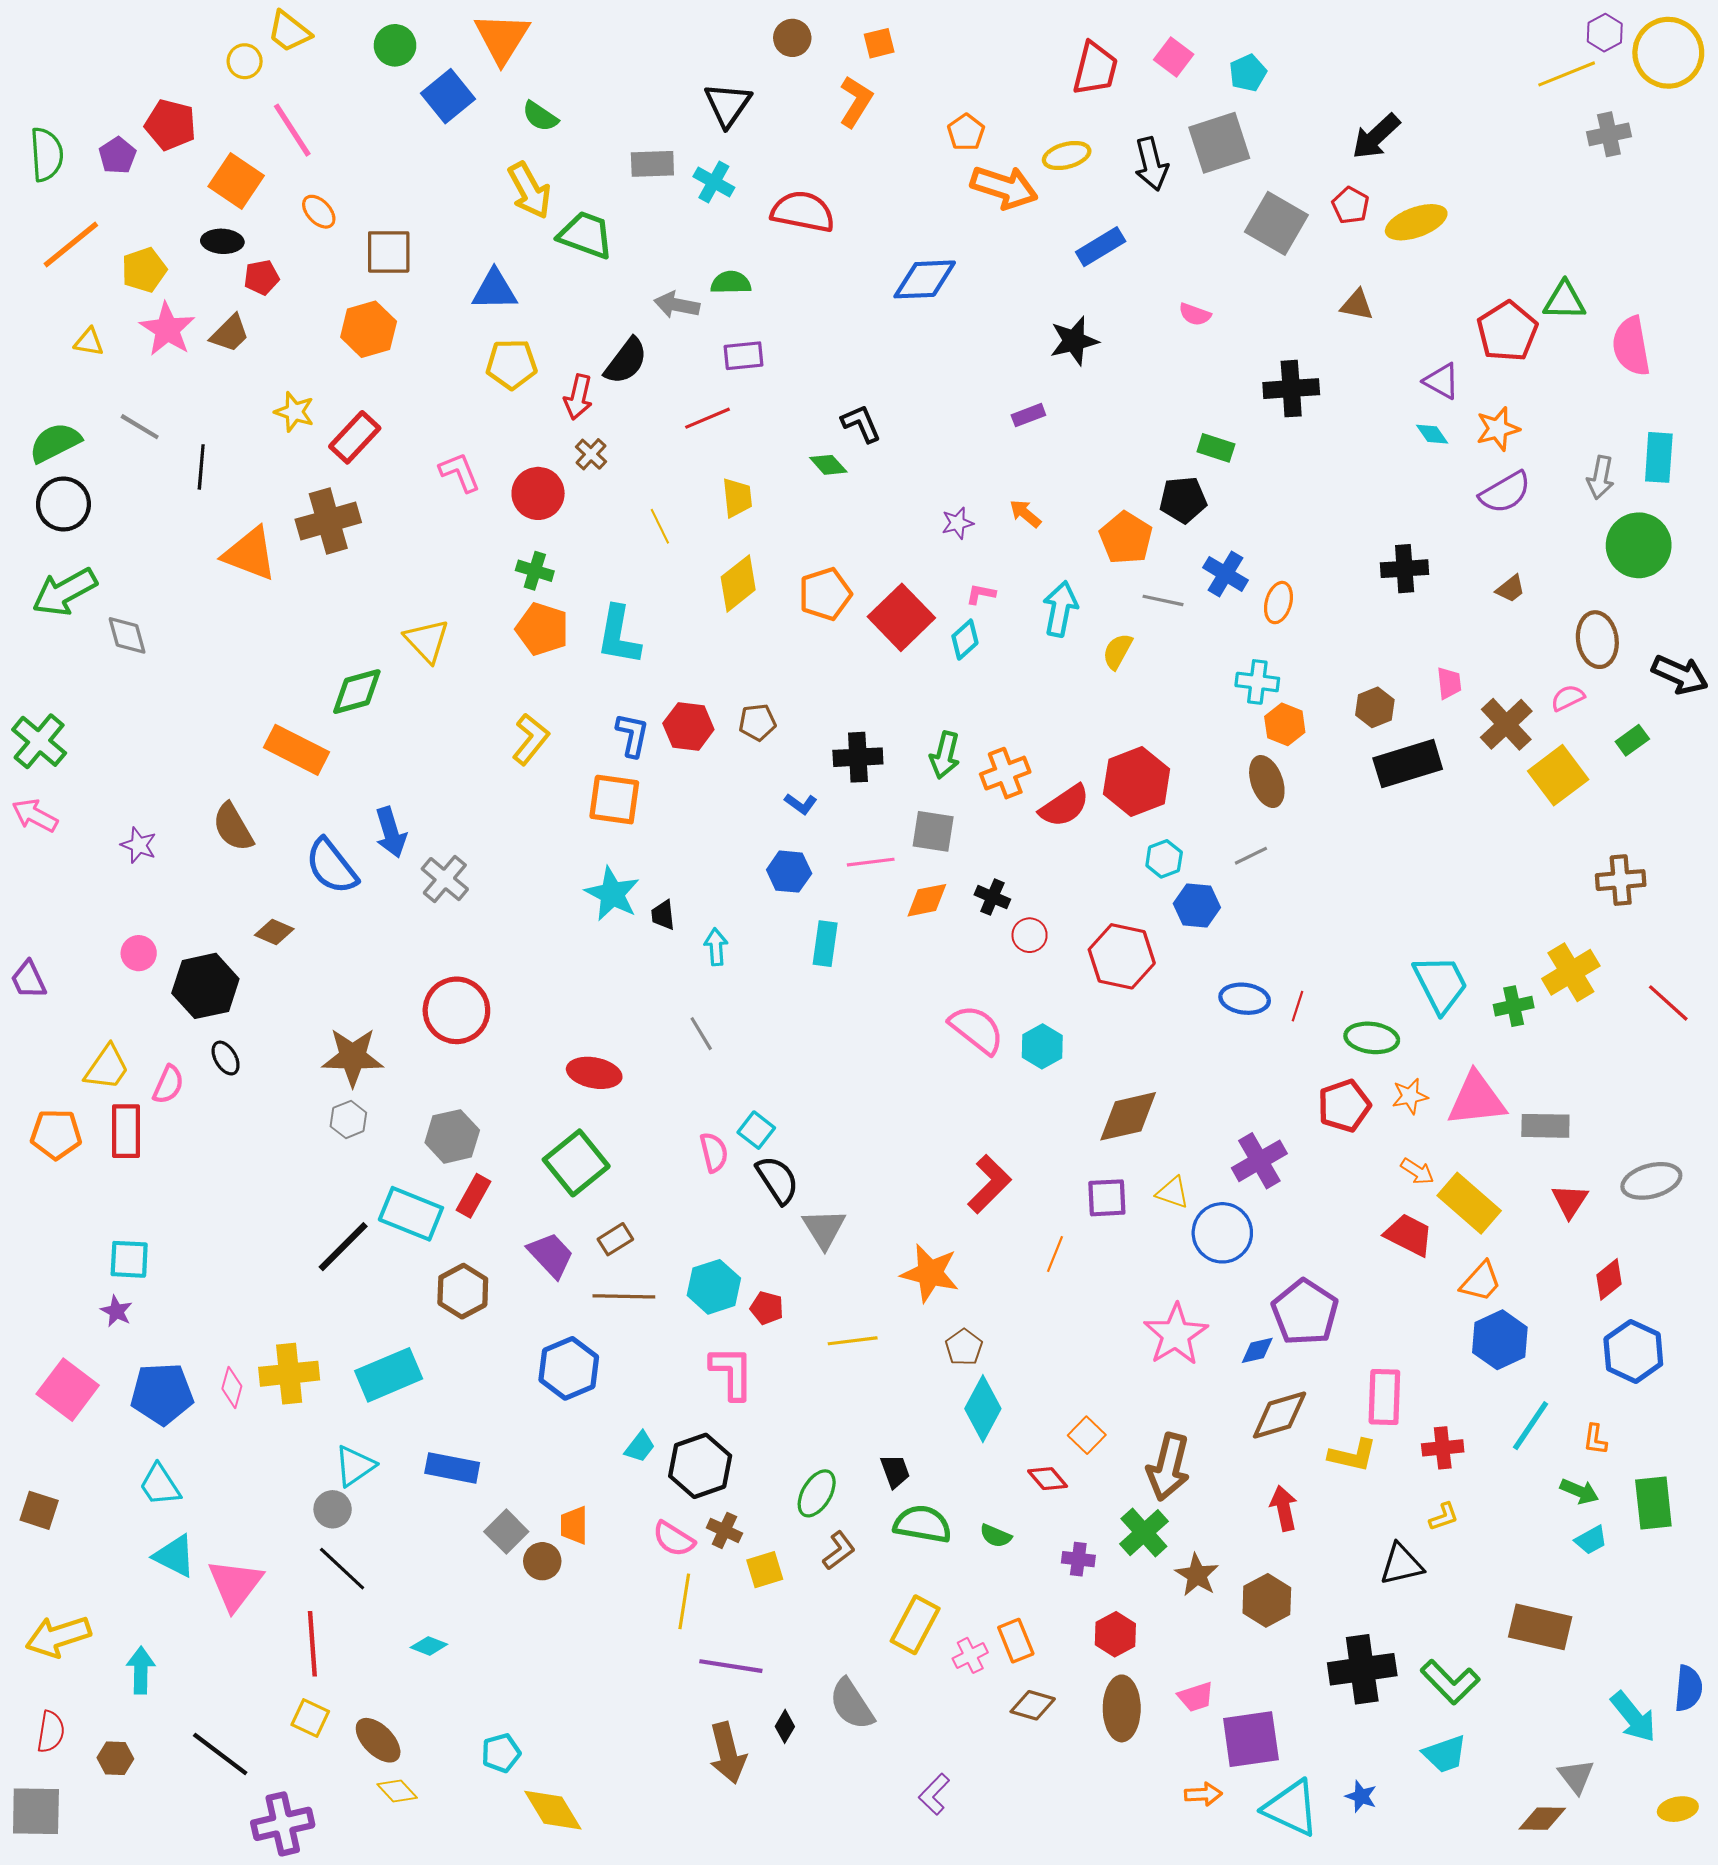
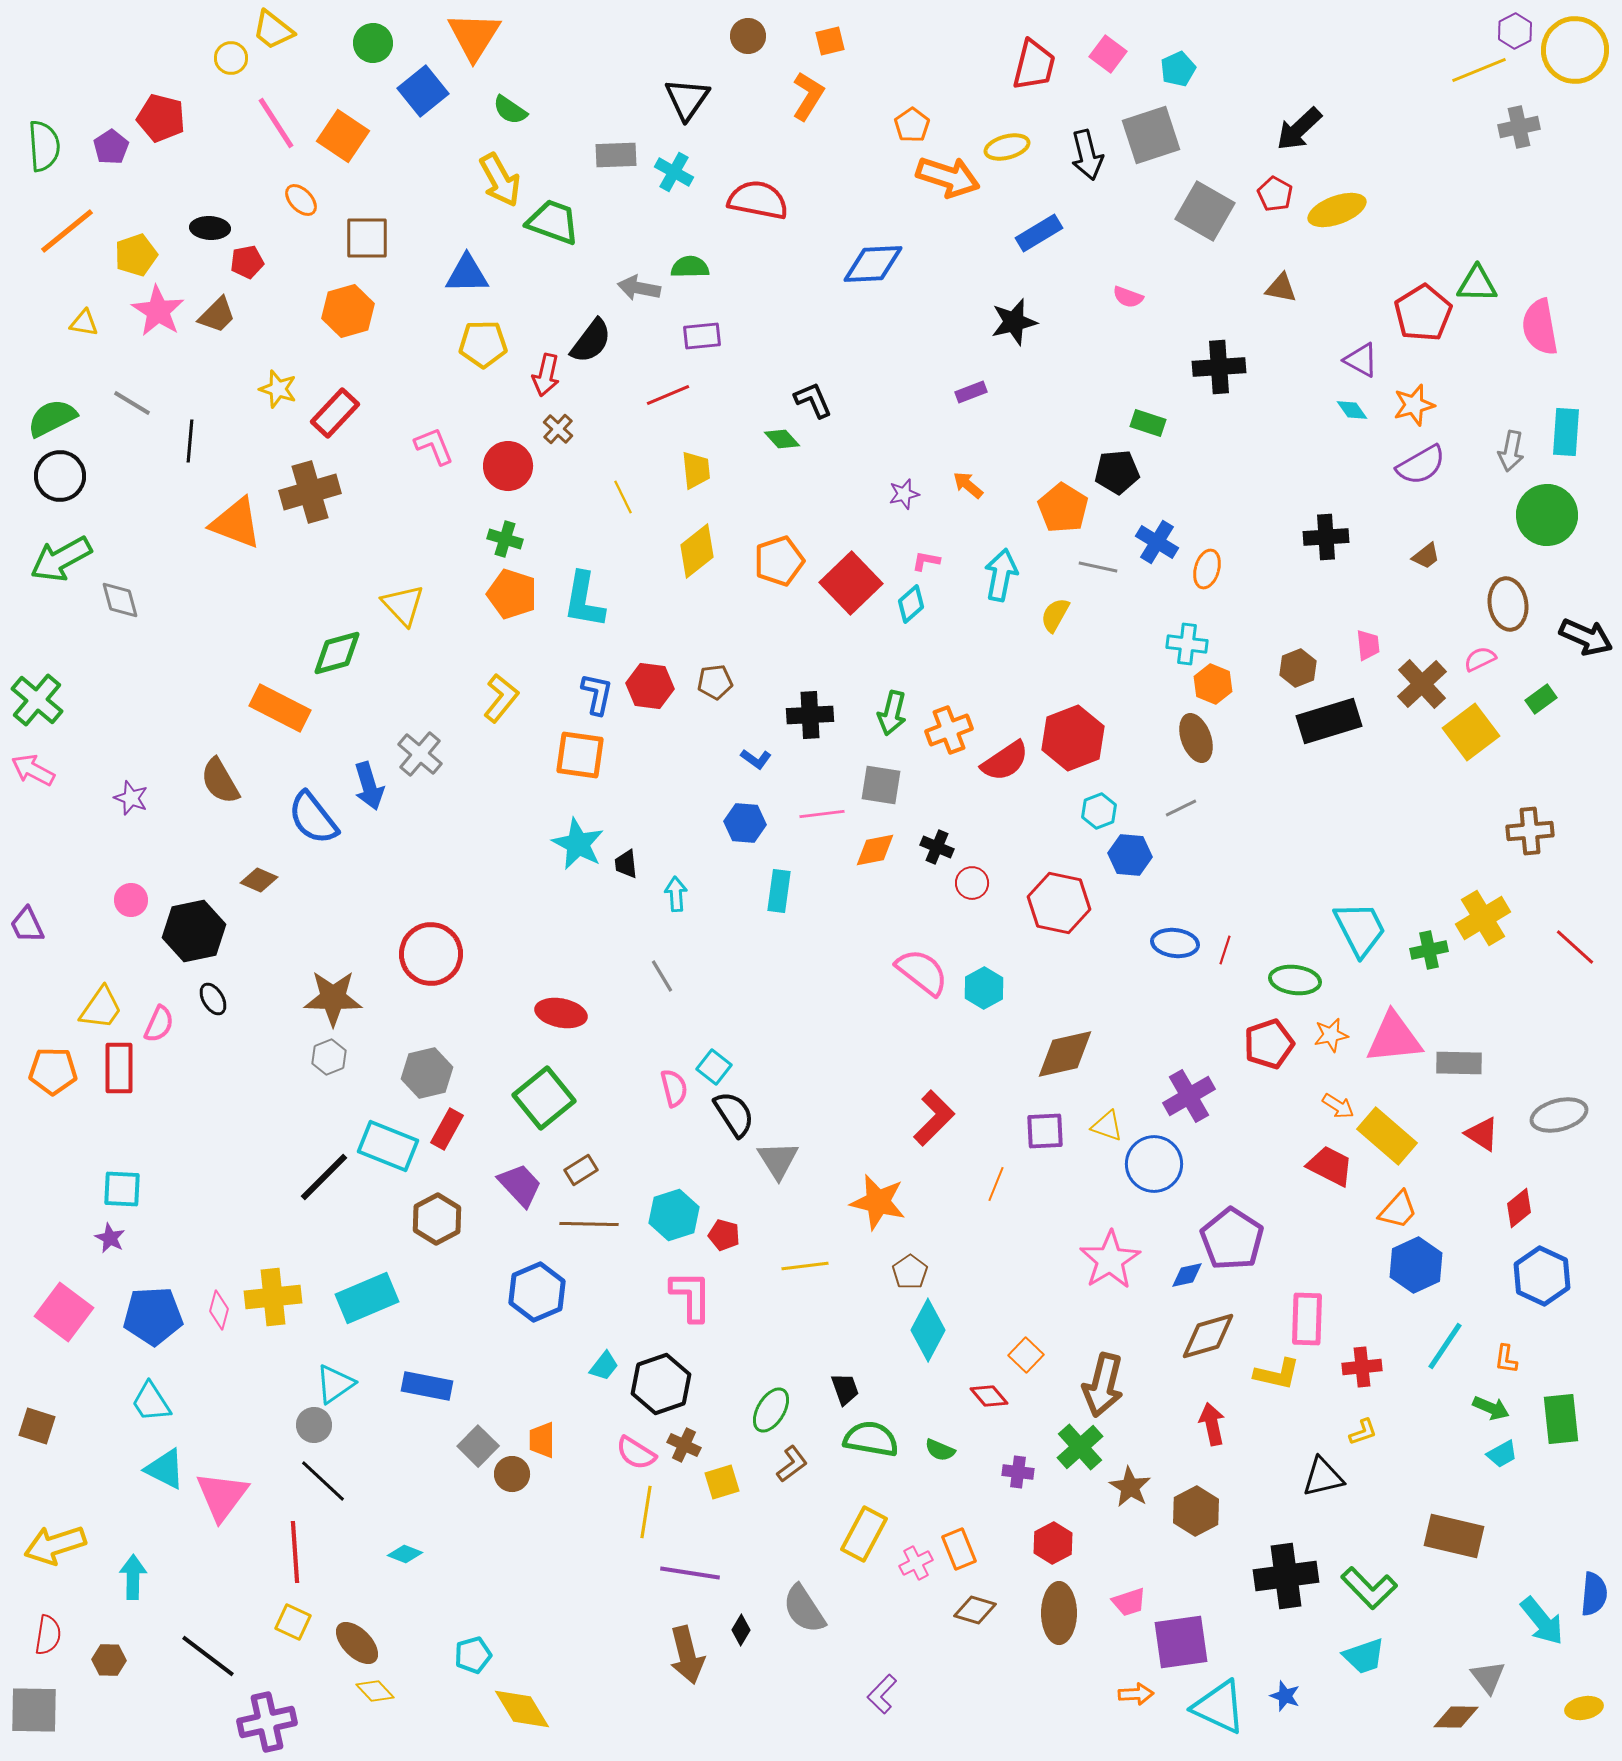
orange square: (236, 181) -> (343, 136), moved
gray cross: (445, 879) -> (420, 754), moved
red triangle: (1570, 1201) -> (1482, 1134), turned -30

